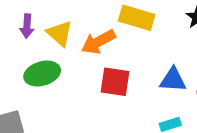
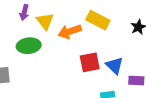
blue triangle: (173, 80) -> (115, 66), turned 30
red square: (115, 82) -> (90, 62), moved, turned -30

